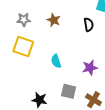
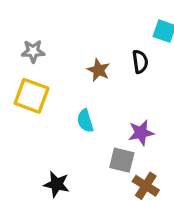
brown star: (54, 20) -> (99, 70), moved
gray square: (69, 91) -> (122, 160), moved

